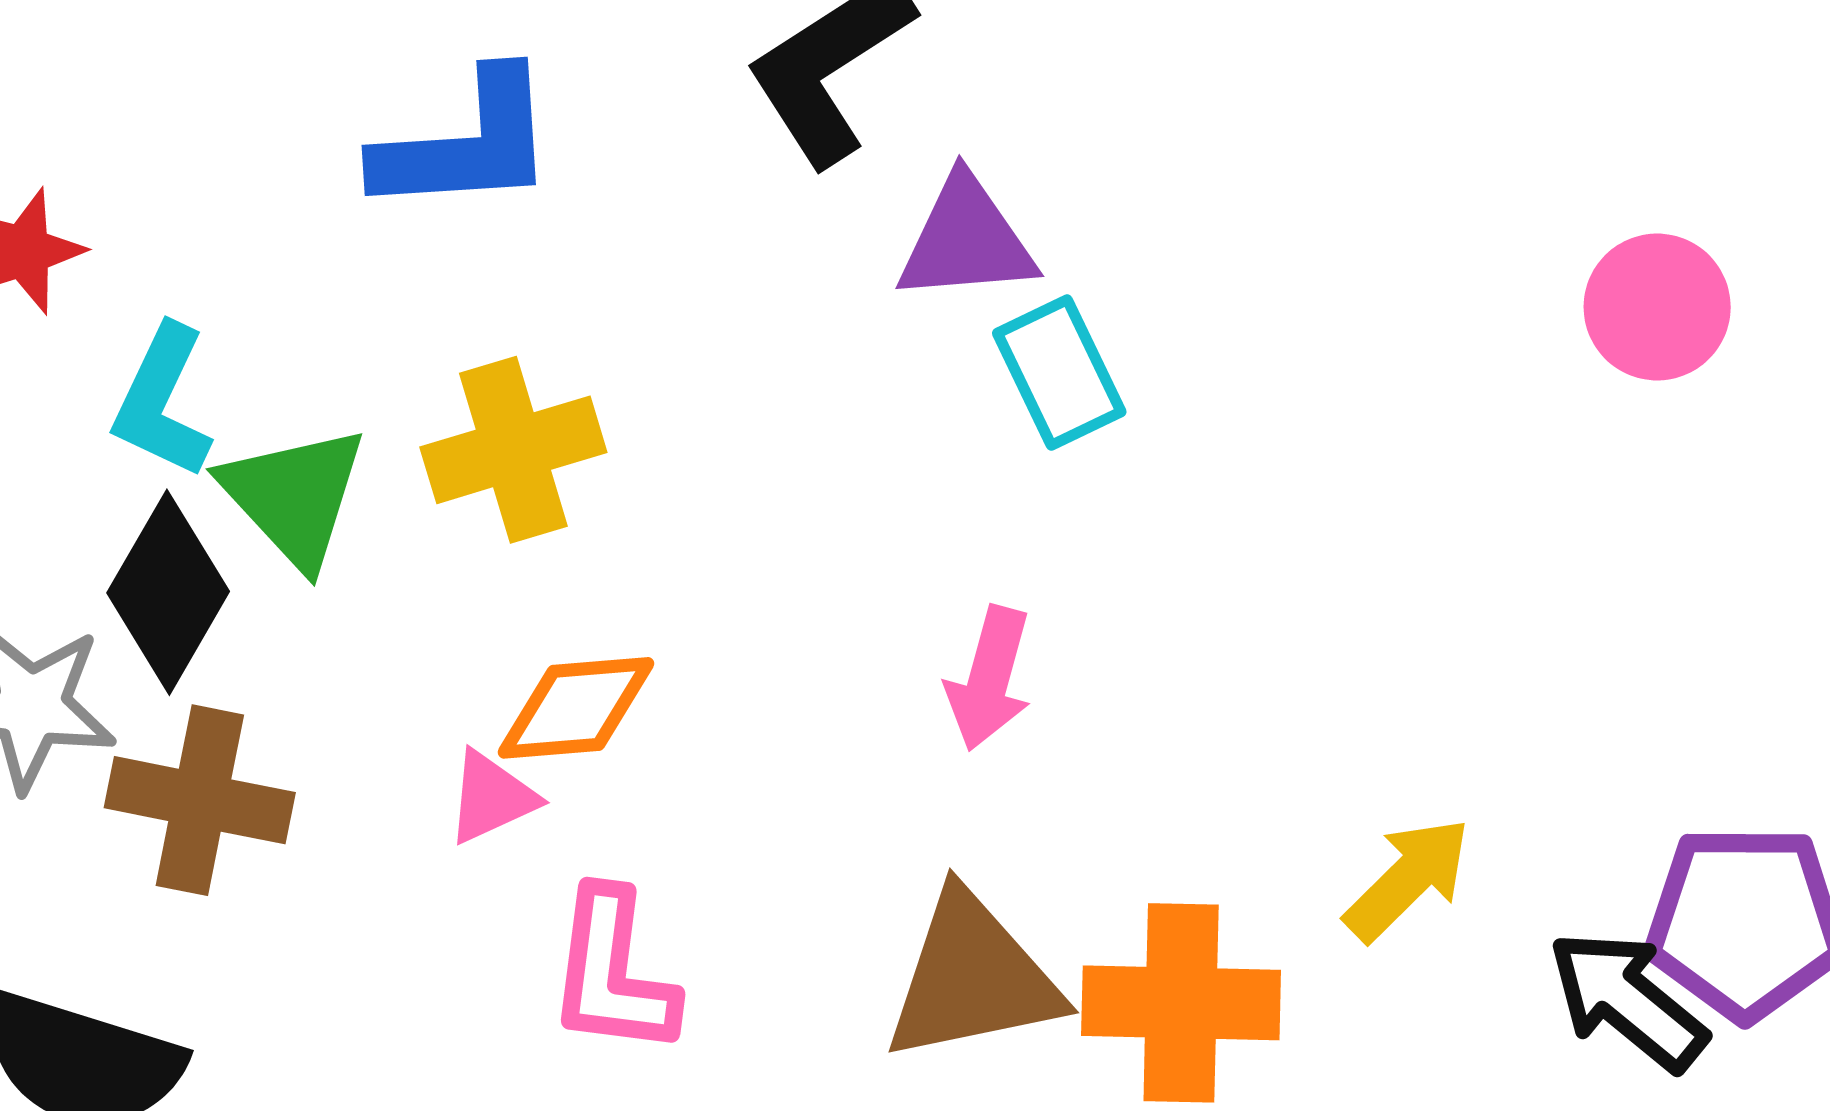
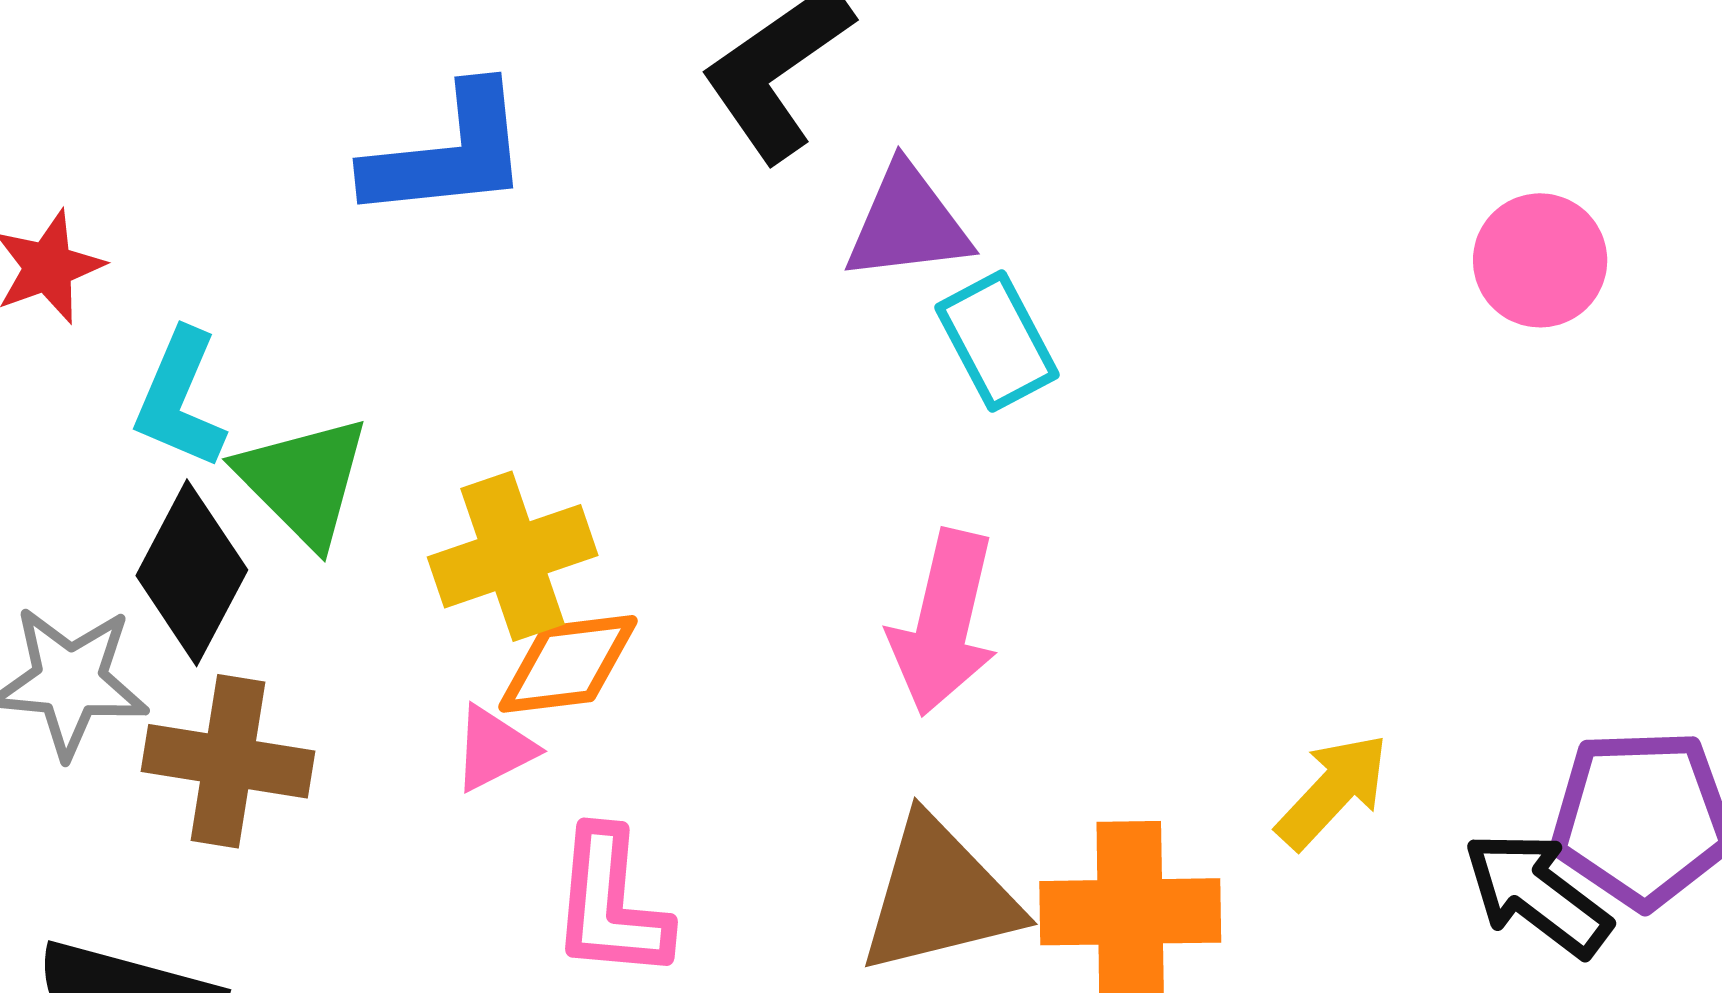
yellow cross: (513, 450) -> (513, 556), moved
pink arrow: (989, 678) -> (944, 623), size x1.4

